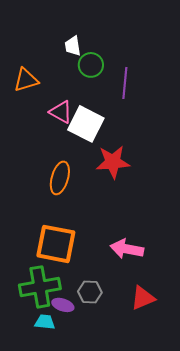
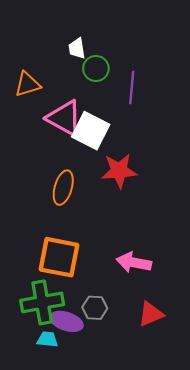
pink triangle: (61, 112) -> (64, 118), size x1.5
purple ellipse: (63, 305) -> (66, 321), size x1.4

